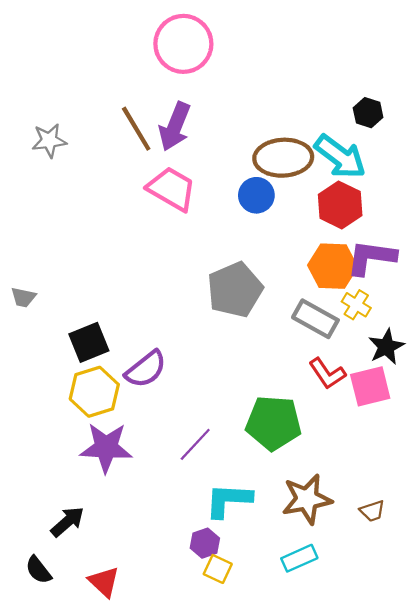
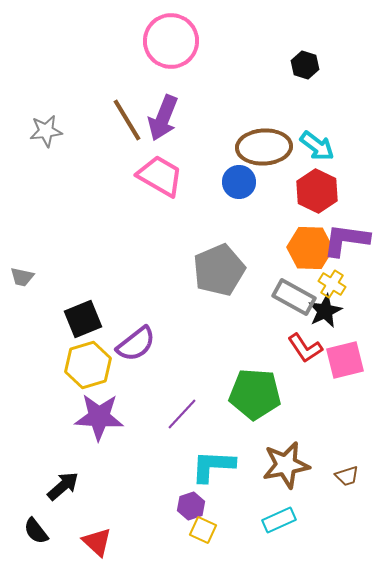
black hexagon: (368, 113) -> (305, 65), moved
cyan arrow: (340, 157) -> (317, 146), size x0.7
black star: (386, 347) -> (325, 311), moved

